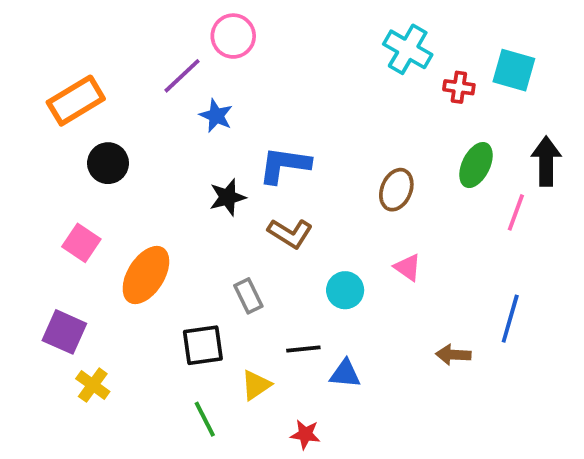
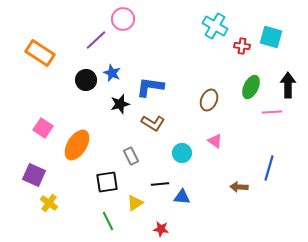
orange rectangle: (76, 101) -> (40, 53), turned 64
blue star: (216, 116) -> (112, 73), moved
black circle: (108, 163) -> (86, 80), moved
pink line: (516, 212) -> (272, 112), turned 66

